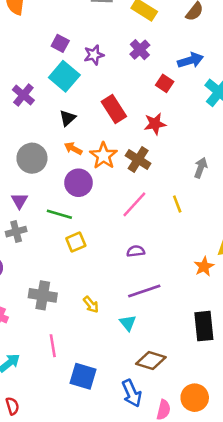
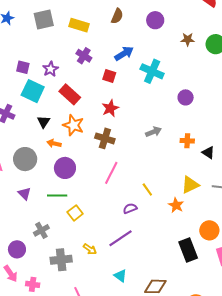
red rectangle: (114, 109) -> (70, 94), moved
orange star: (103, 156) -> (73, 125), moved
gray arrow: (201, 168) -> (153, 132), turned 63
yellow line: (177, 204) -> (147, 189), moved
gray cross: (16, 232) -> (41, 230), moved
purple semicircle: (136, 251) -> (130, 208), moved
purple line: (144, 291) -> (121, 238), moved
yellow arrow: (91, 305) -> (90, 249), moved
cyan triangle: (128, 323) -> (120, 276), moved

